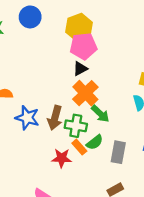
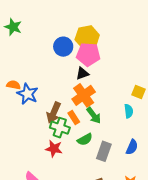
blue circle: (30, 17) -> (63, 47), moved
blue star: (27, 118) -> (28, 94), moved
green cross: (76, 126) -> (60, 128), moved
orange rectangle: (79, 147) -> (74, 117), moved

